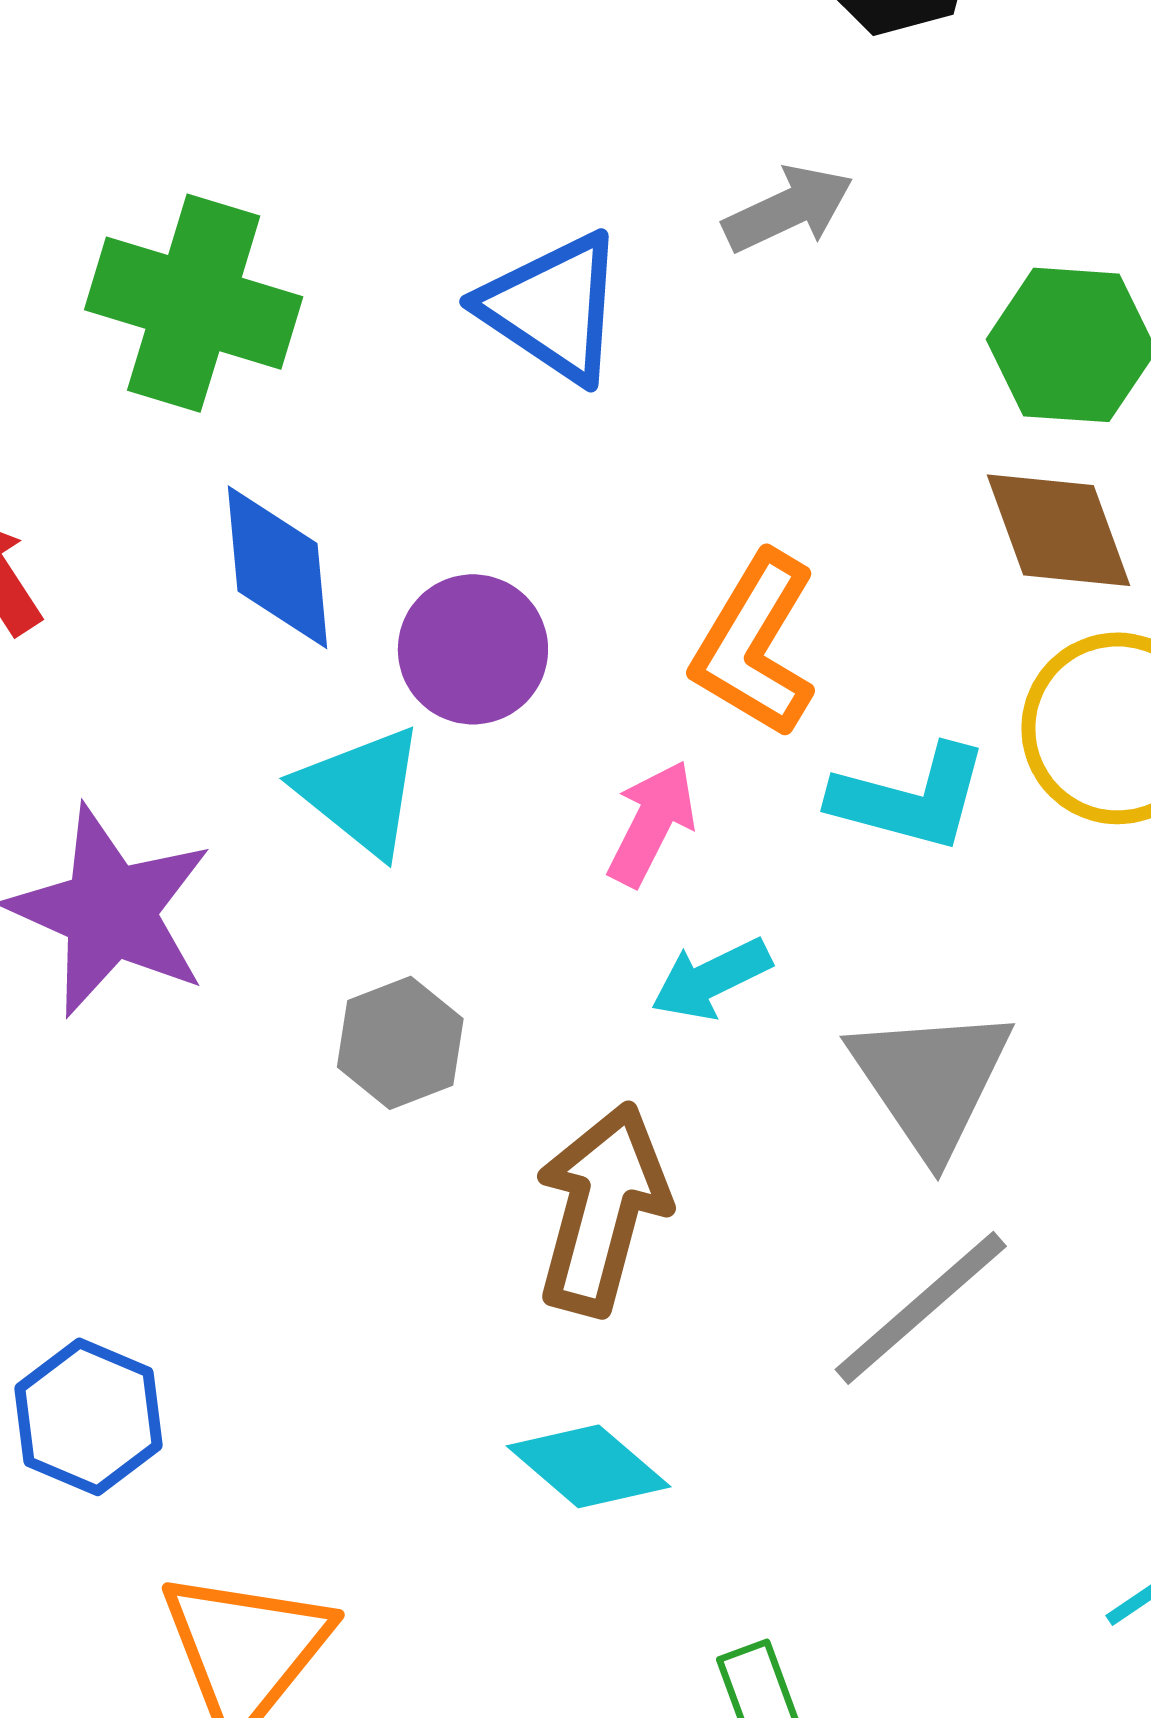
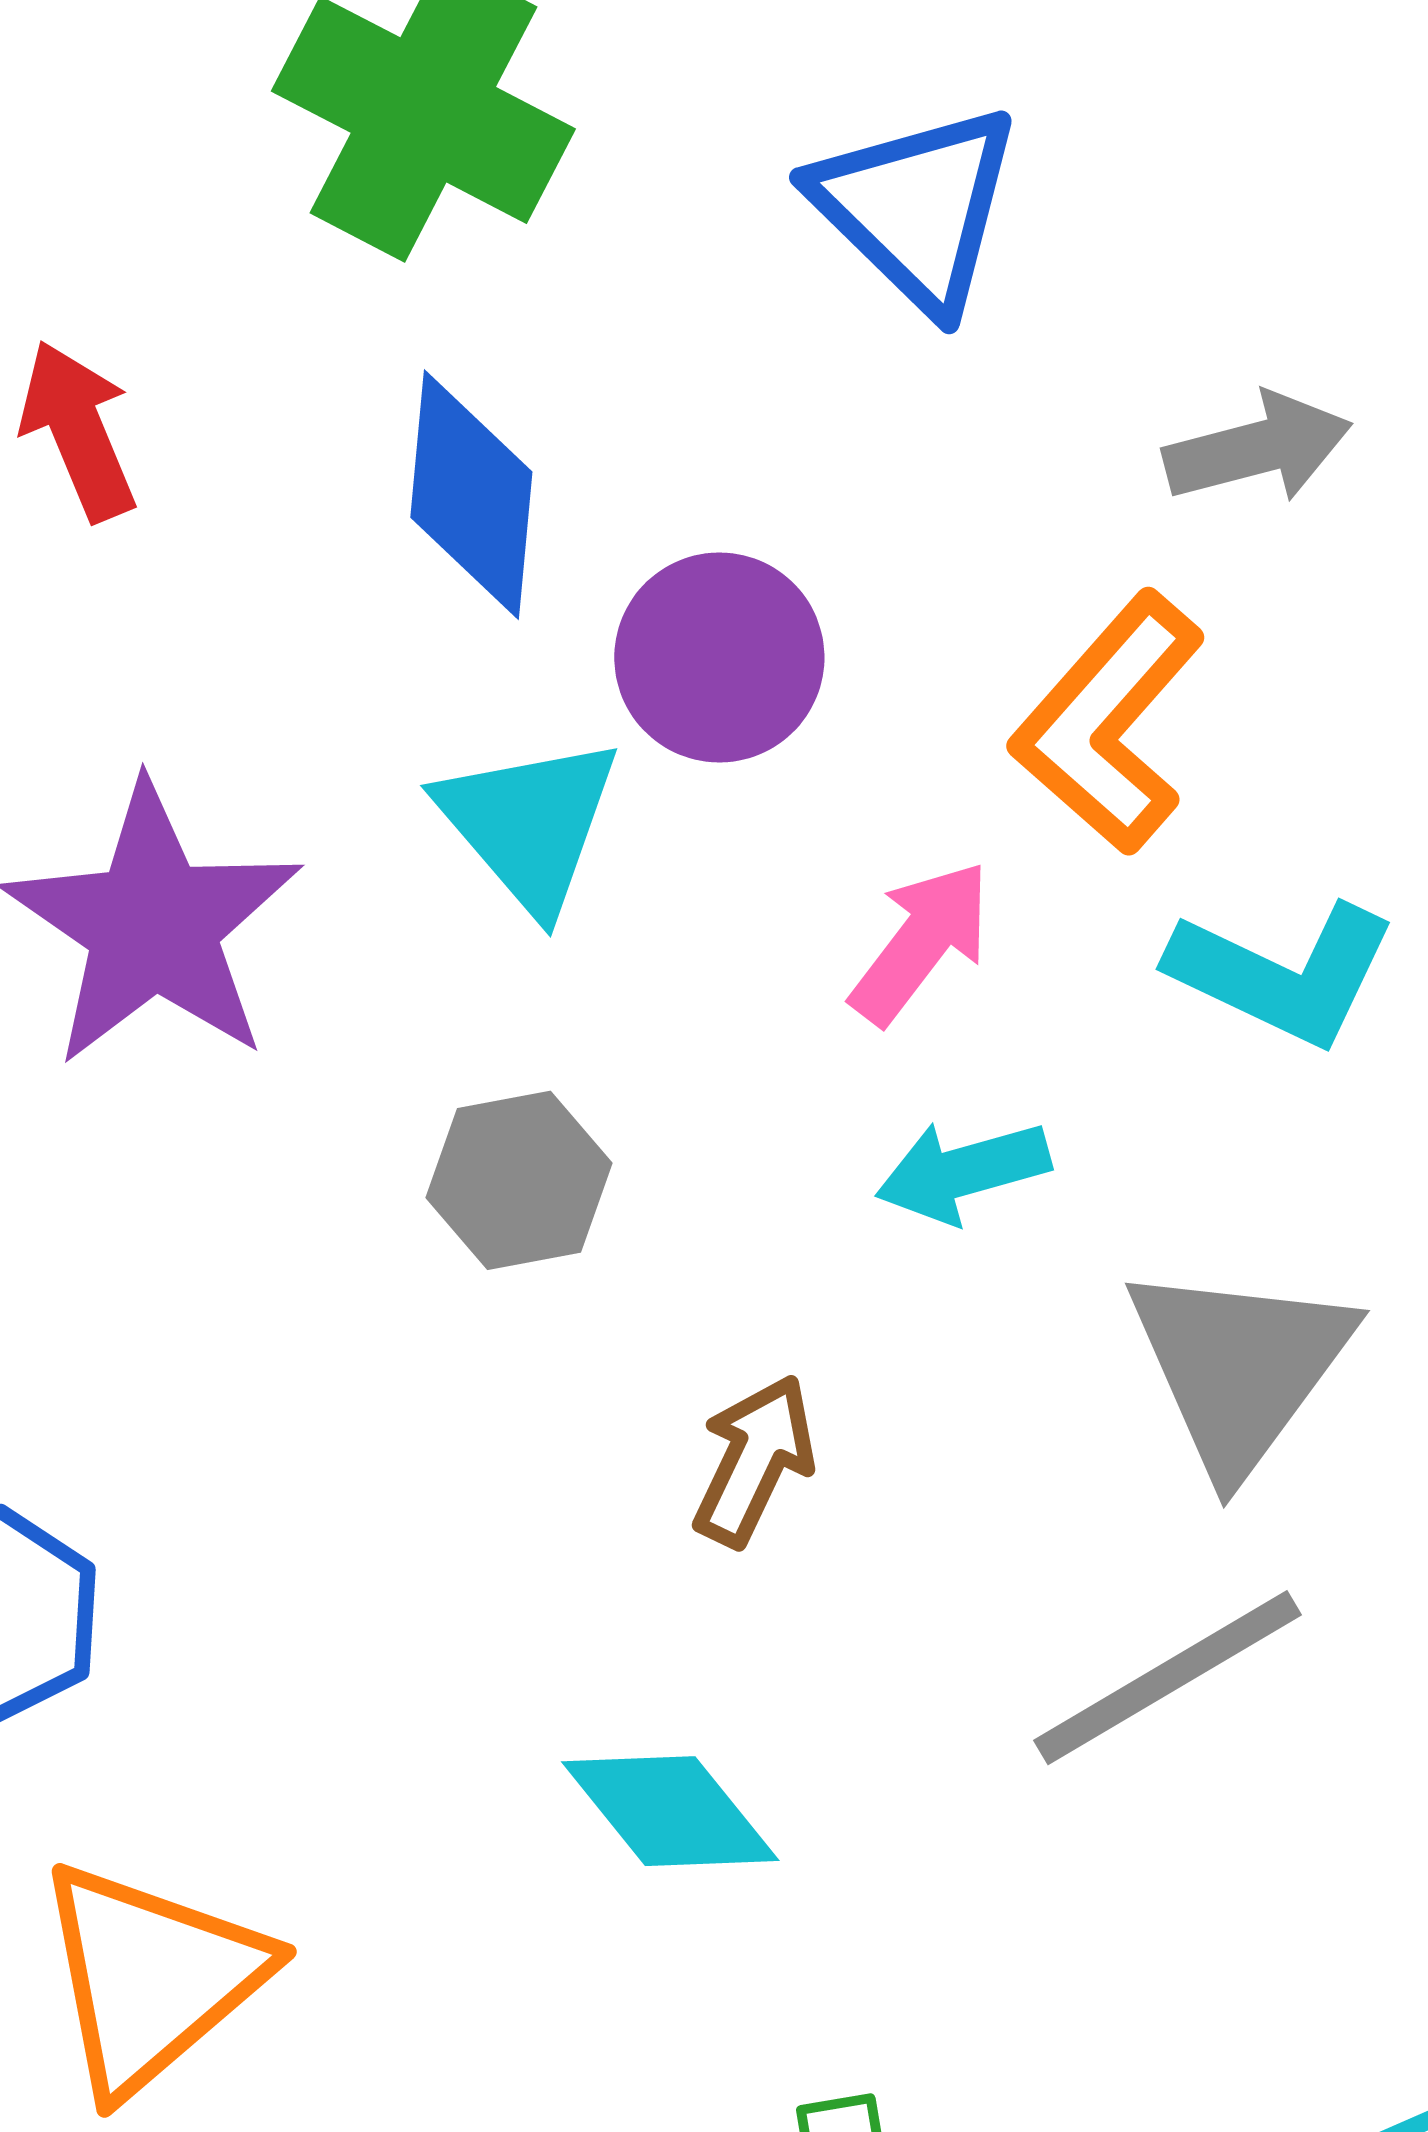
gray arrow: (788, 209) -> (1258, 448), moved
brown arrow: (602, 1209) -> (754, 1460), size x0.6

